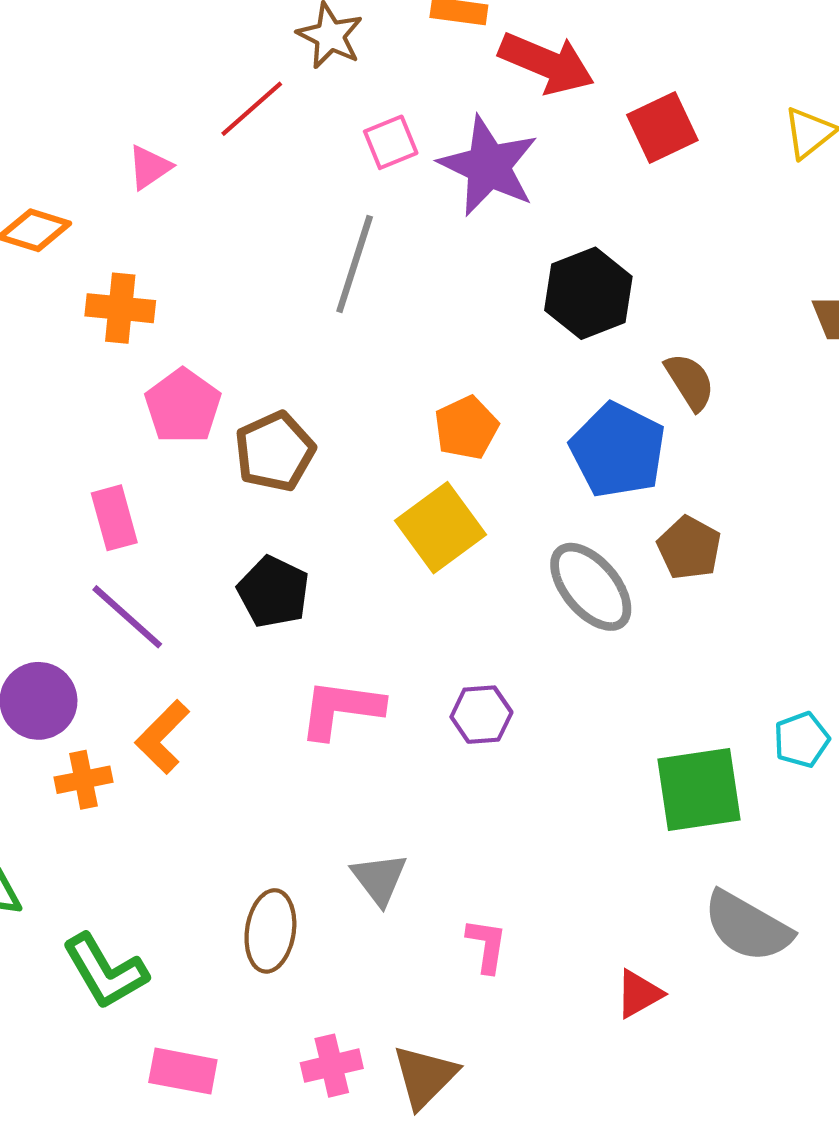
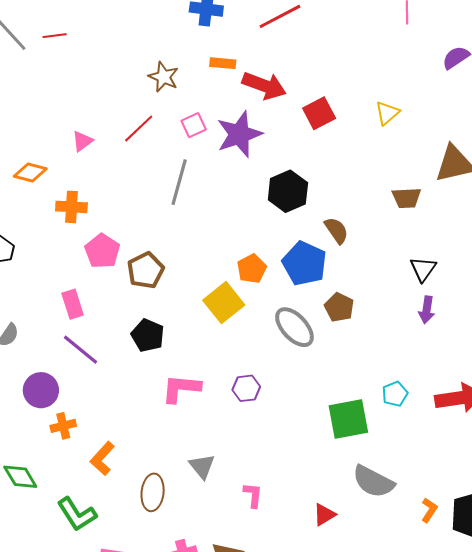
red line: (252, 109) -> (139, 129), moved
purple star: (488, 166) -> (239, 134), turned 30
orange pentagon: (466, 428) -> (252, 269), moved
orange L-shape: (162, 737) -> (102, 458), moved

